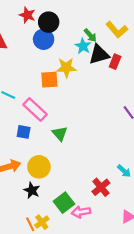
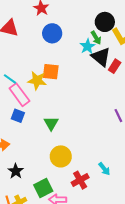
black circle: (49, 22) -> (105, 22), moved
black triangle: (99, 54) -> (101, 57), turned 45
yellow star: (66, 68) -> (37, 80), moved
pink rectangle: (35, 109) -> (19, 95), moved
yellow circle: (39, 167) -> (61, 156), moved

